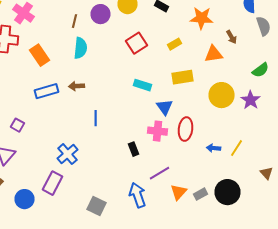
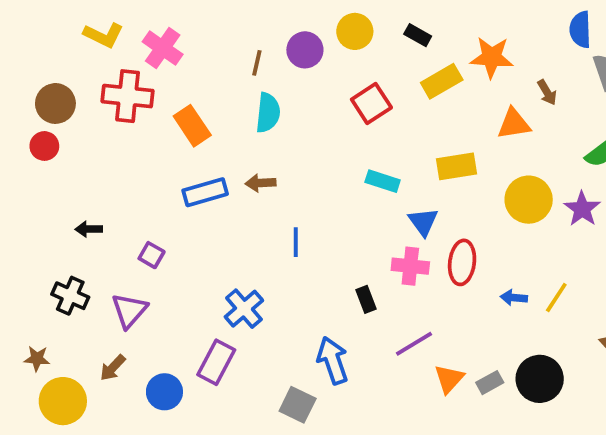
yellow rectangle: (174, 44) -> (442, 81), moved, size x1.5
blue arrow: (138, 195) -> (333, 360), moved

